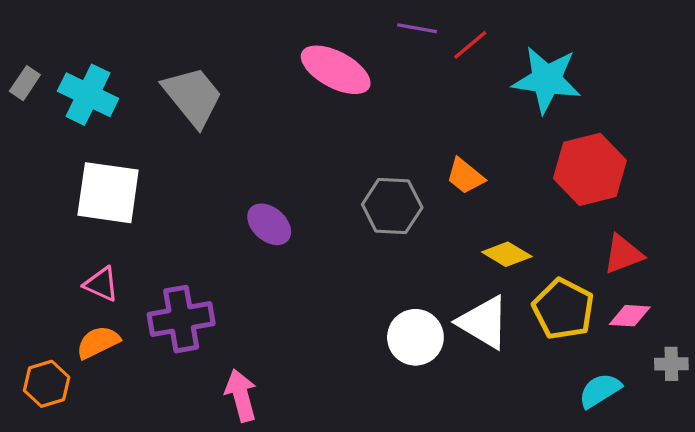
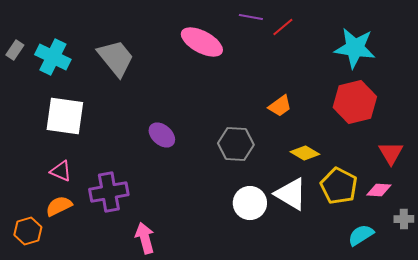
cyan star: (547, 80) -> (355, 48), moved
orange trapezoid: (465, 176) -> (280, 106), turned -75
gray hexagon: (392, 206) -> (236, 144), moved
red triangle: (623, 254) -> (391, 153), moved, turned -40

